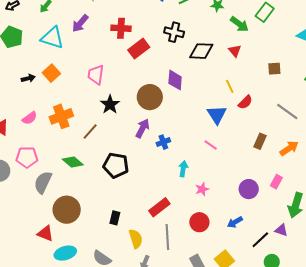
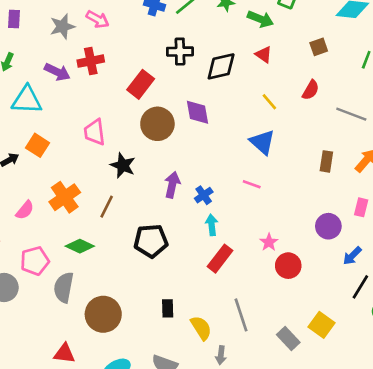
purple arrow: (80, 23) -> (57, 72), turned -90
red cross: (121, 28) -> (91, 61), moved
brown square: (274, 69) -> (319, 47), moved
brown circle: (150, 97) -> (157, 124), moved
red semicircle: (245, 102) -> (311, 90), moved
pink line: (211, 145) -> (252, 184), moved
green diamond: (73, 162) -> (80, 246), moved
cyan arrow: (183, 169) -> (212, 225), moved
red rectangle: (159, 207) -> (220, 259), moved
red circle: (199, 222) -> (288, 266), moved
blue arrow: (235, 222) -> (352, 256), moved
red triangle: (45, 233) -> (64, 354), moved

